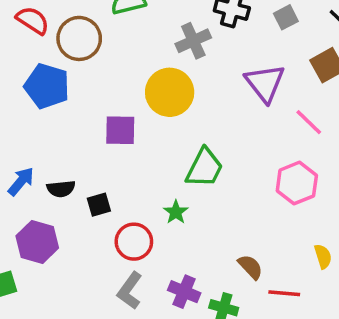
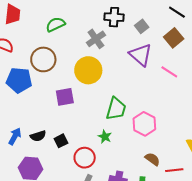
gray square: (286, 17) -> (142, 26), moved
brown circle: (79, 38) -> (43, 59), moved
pink hexagon: (297, 183) -> (144, 124), moved

